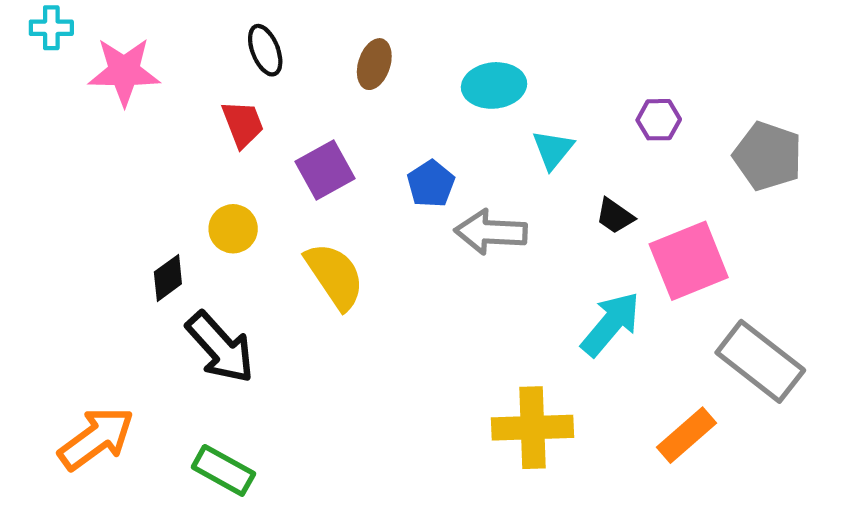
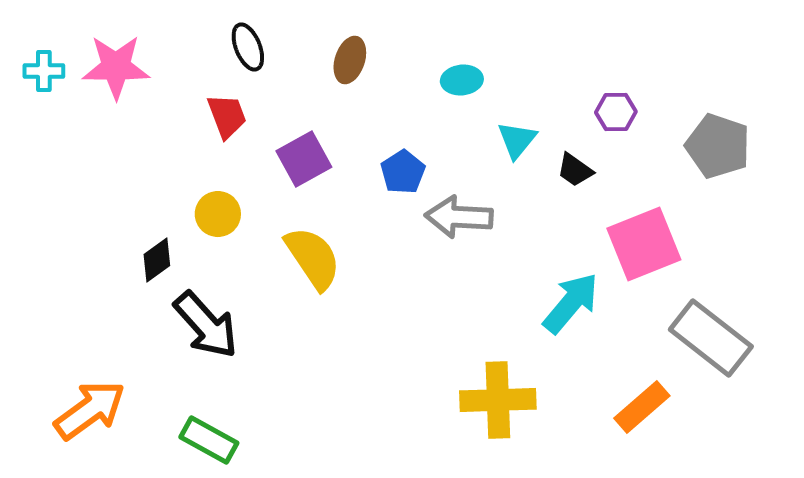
cyan cross: (51, 28) -> (44, 71), moved
cyan ellipse: (494, 85) -> (462, 80), size x0.7
black trapezoid: (615, 216) -> (575, 170), moved

